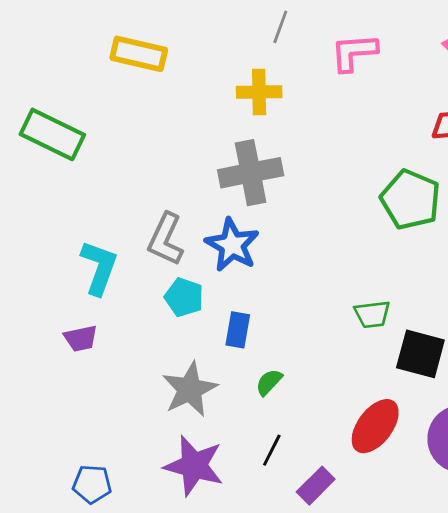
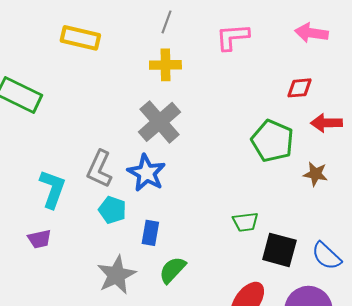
gray line: (280, 27) -> (166, 22), moved
gray cross: (251, 173) -> (159, 122), turned -30
green semicircle: (269, 382) -> (172, 270), size x1.4

